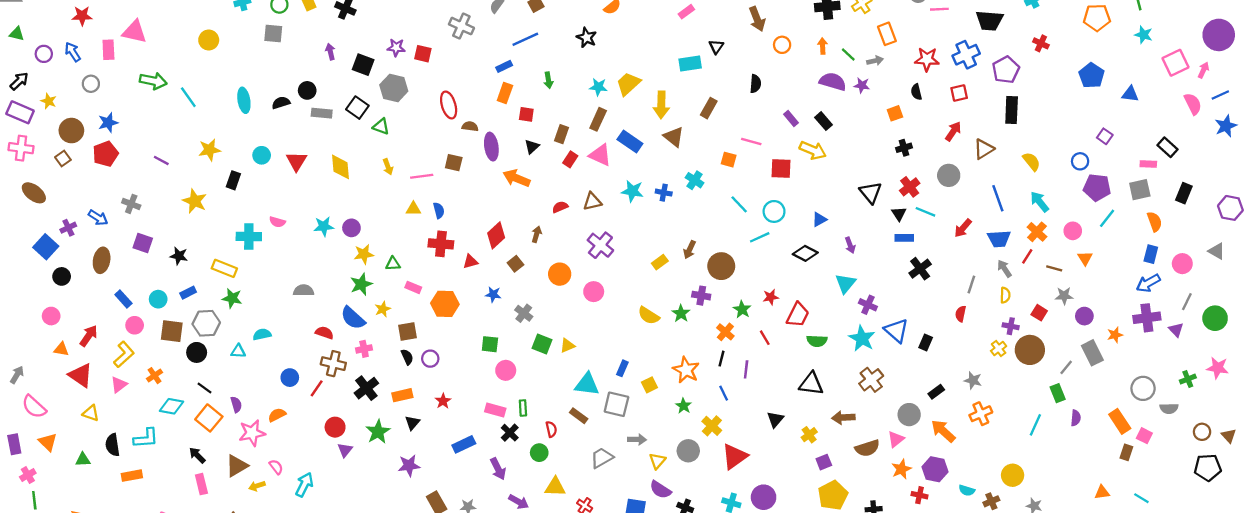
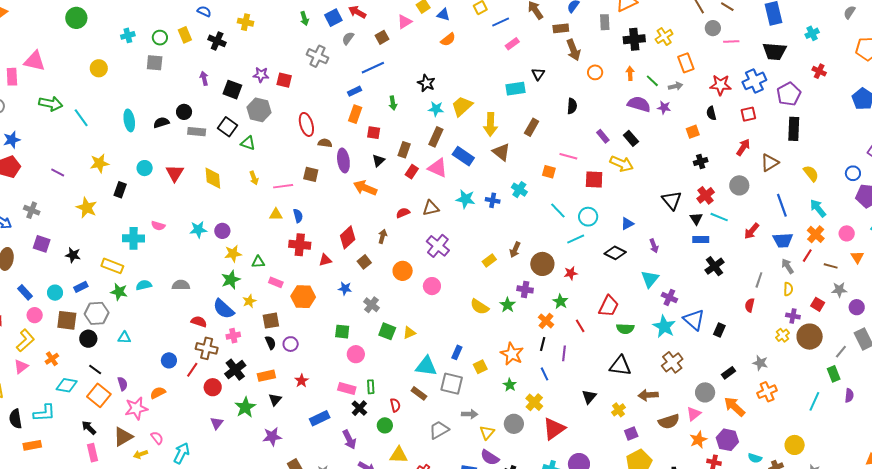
black star: (587, 38) -> (426, 83), moved
red star: (771, 297) -> (571, 273), moved
cyan semicircle: (262, 334) -> (144, 285), moved
red circle: (335, 427) -> (213, 387), moved

